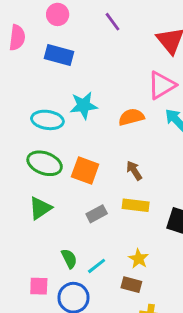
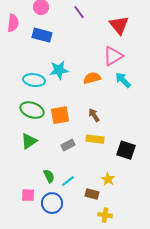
orange square: (85, 171) -> (60, 115), turned -30
yellow star: (139, 259) -> (108, 179), moved

